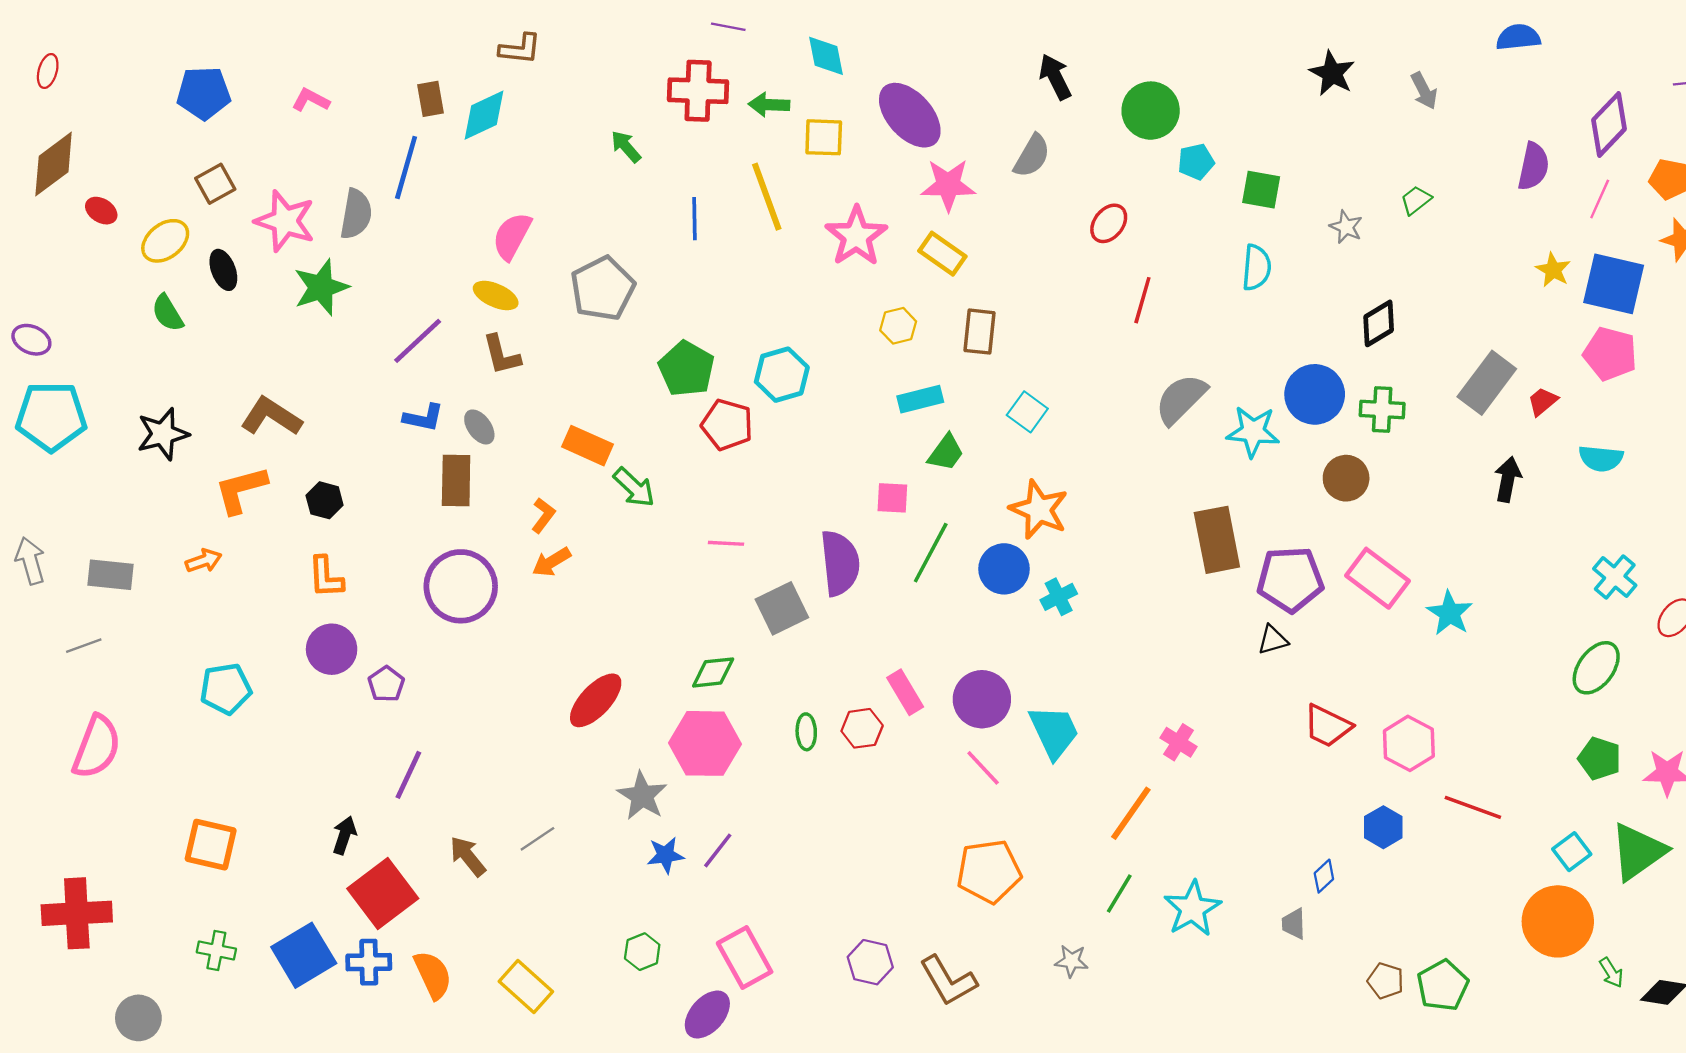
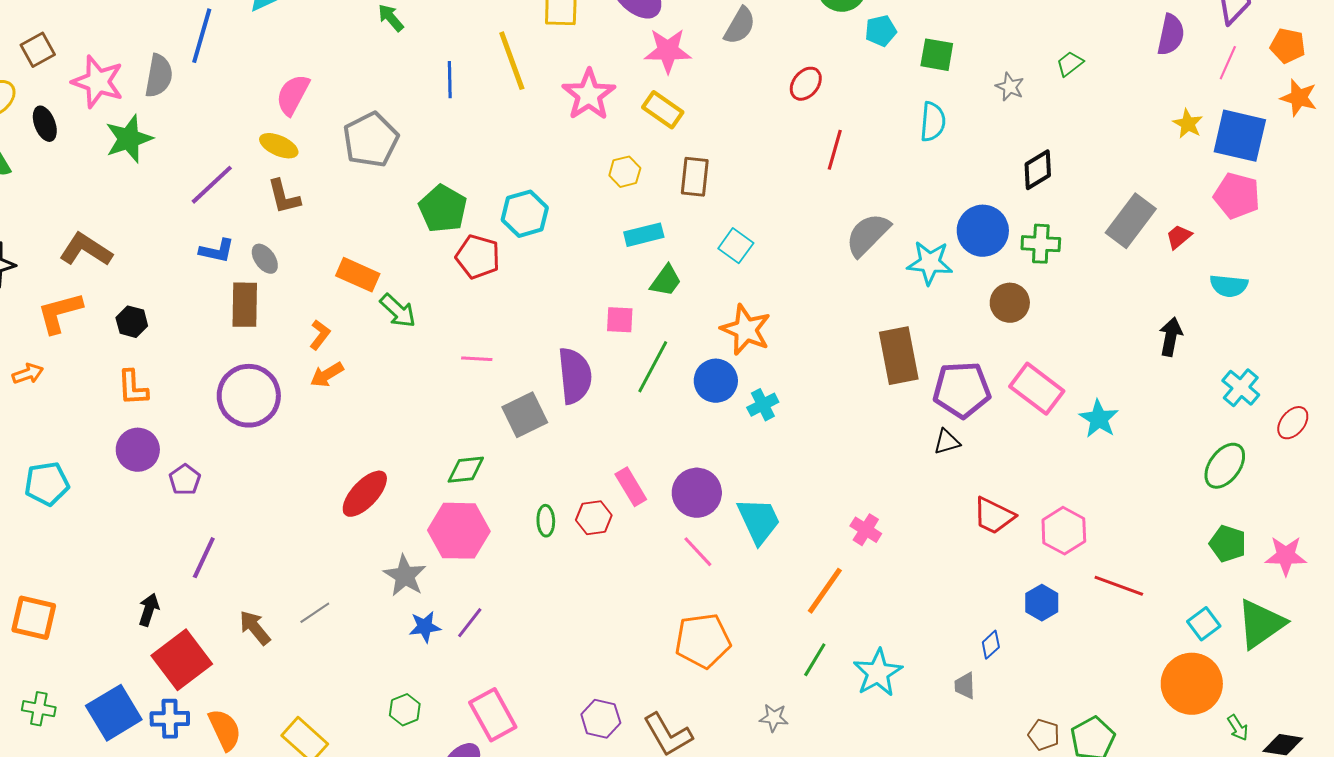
black arrow: (1508, 479) -> (1171, 337), moved

